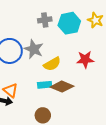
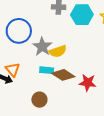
gray star: (34, 49) -> (42, 47), moved
red star: (85, 59) -> (88, 83), moved

